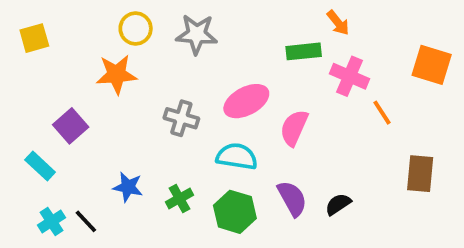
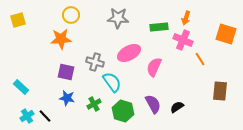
orange arrow: (338, 23) -> (186, 18), moved, turned 56
gray star: (197, 34) -> (118, 18), moved
purple square: (71, 126) -> (66, 72), moved, turned -36
cyan semicircle: (237, 156) -> (112, 82), moved, turned 45

